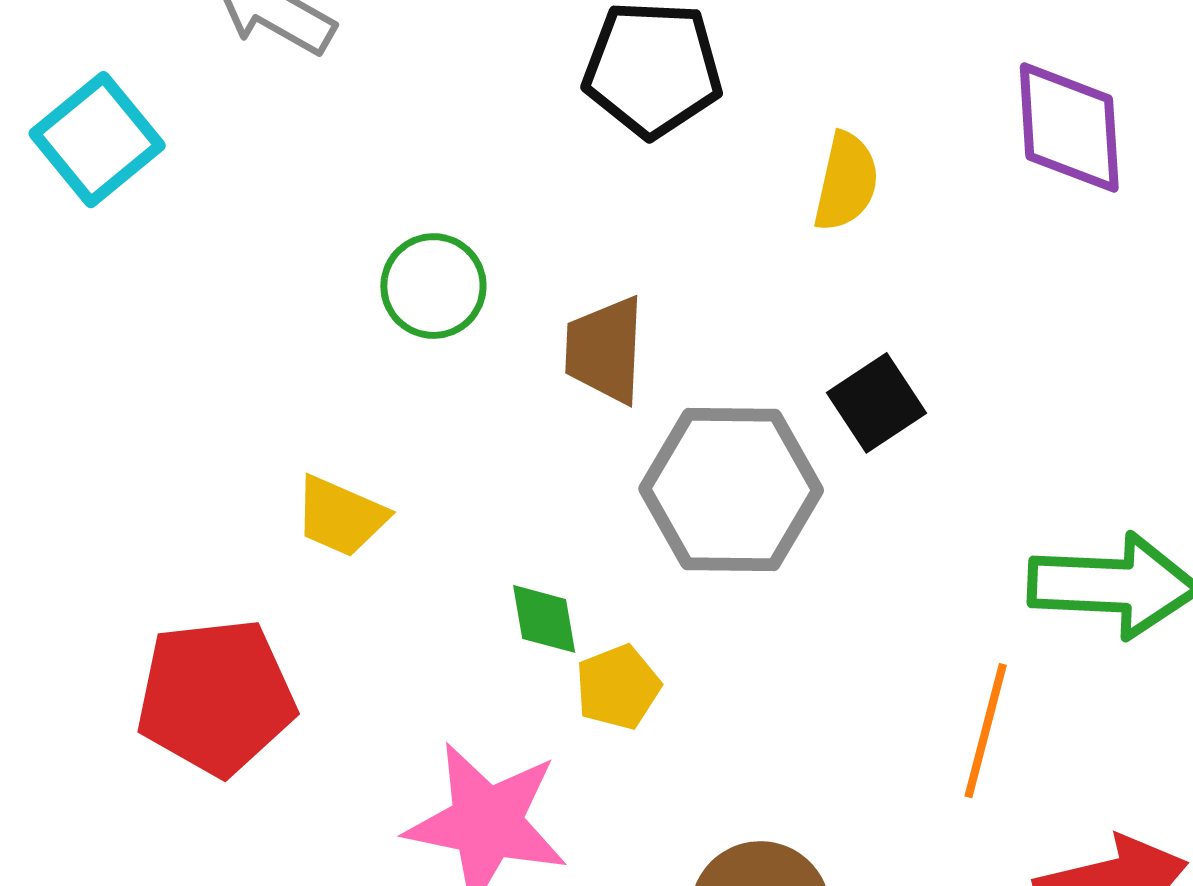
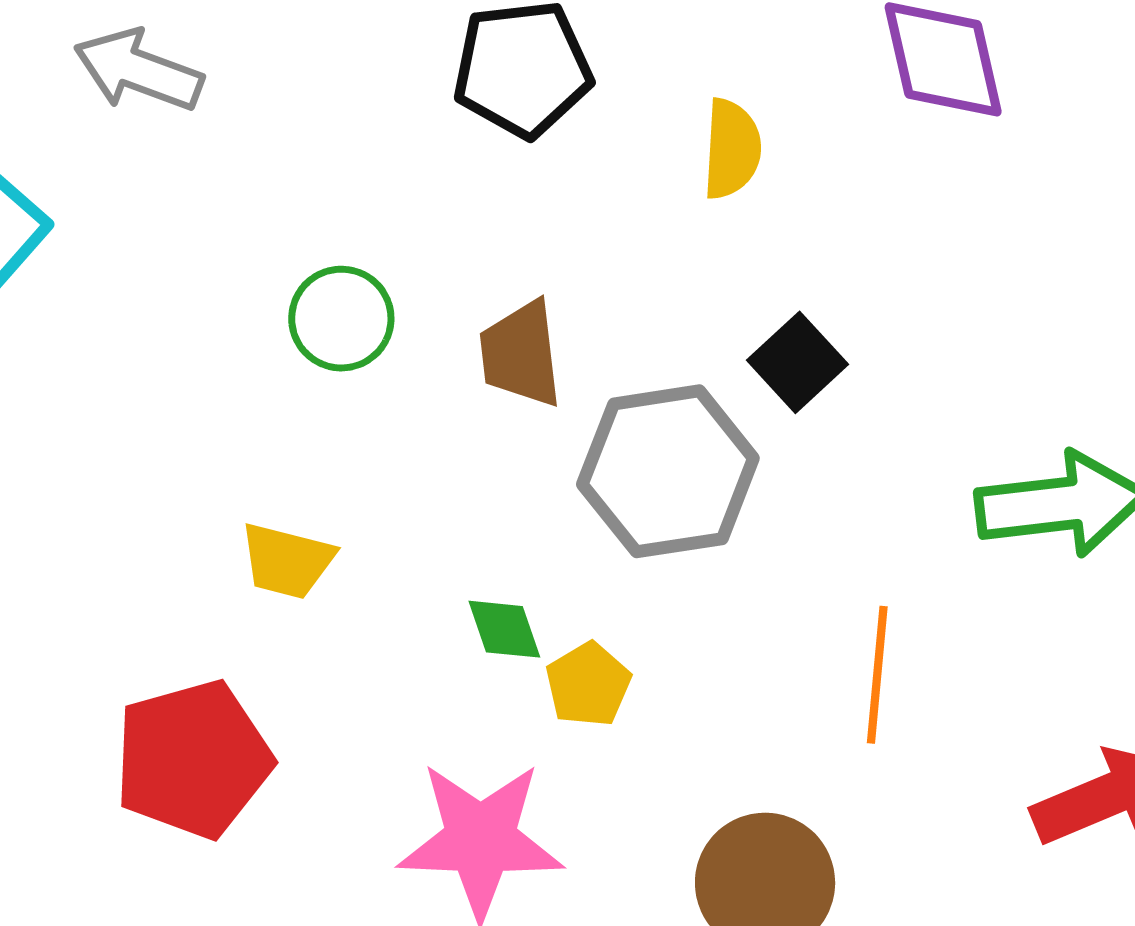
orange line: (986, 731) -> (877, 675), moved

